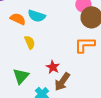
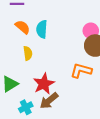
cyan semicircle: (37, 16) -> (42, 29), turned 60
red star: (53, 67) -> (44, 84), size x1.5

